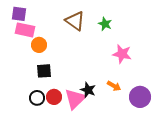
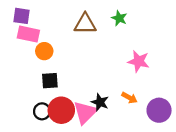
brown triangle: (75, 21) -> (85, 24), turned -35
green star: (105, 24) -> (119, 18), moved
red circle: (54, 97) -> (61, 110), size x1.5

